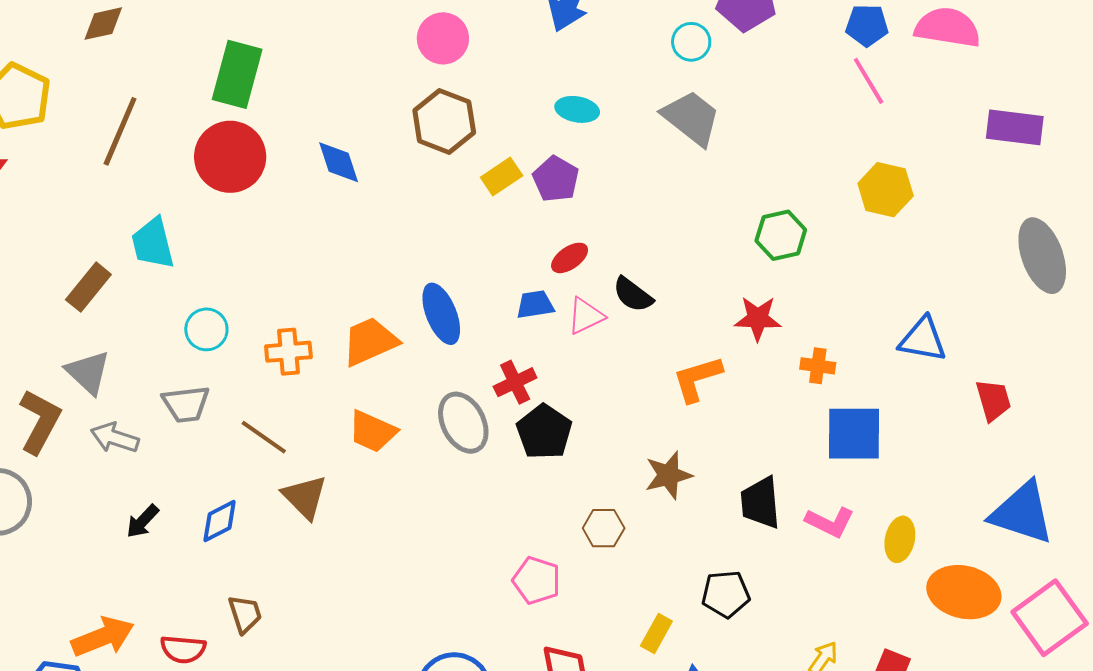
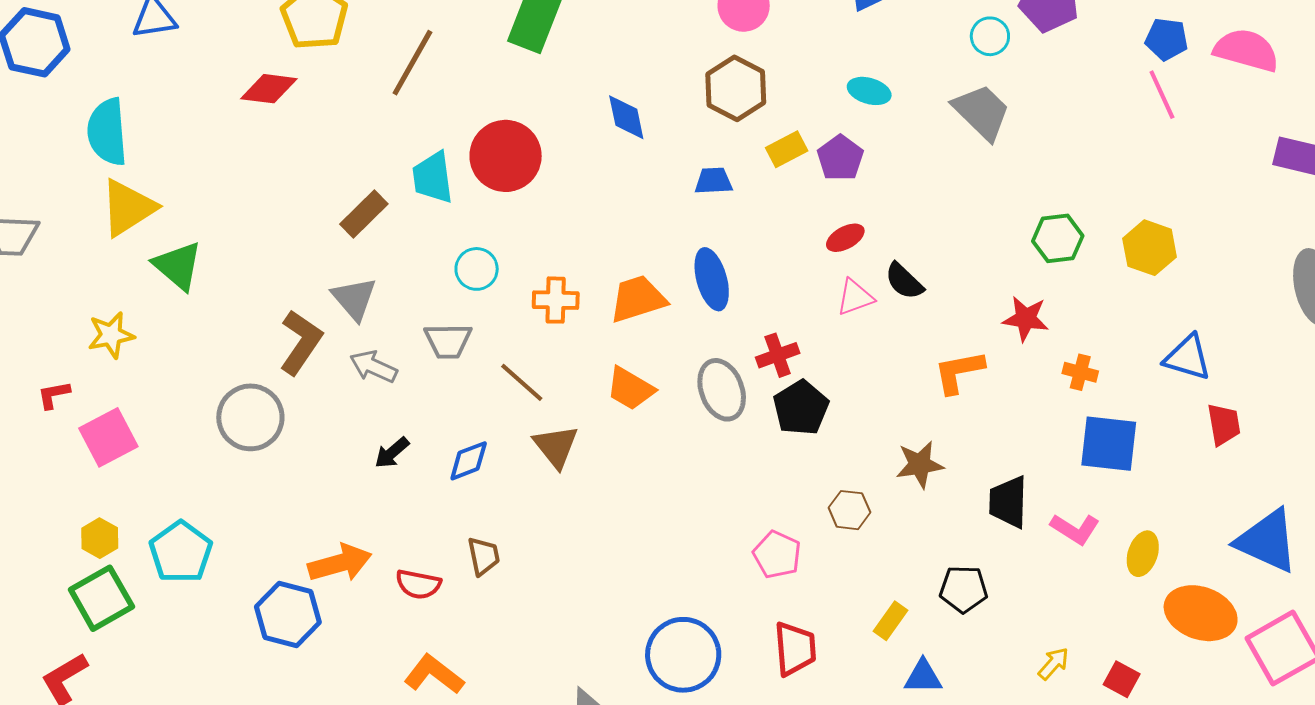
red circle: (230, 157) -> (506, 156), moved
yellow hexagon: (886, 190) -> (1150, 248), moved
blue trapezoid: (535, 305) -> (713, 181), moved
red trapezoid: (993, 400) -> (1224, 424), moved

